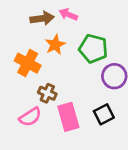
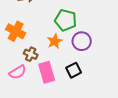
orange star: (55, 45) -> (55, 41), moved

